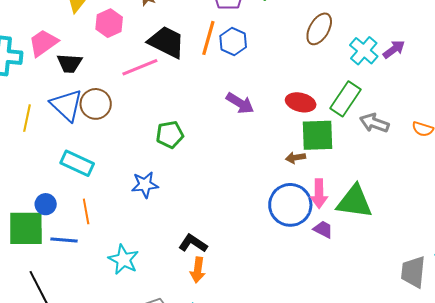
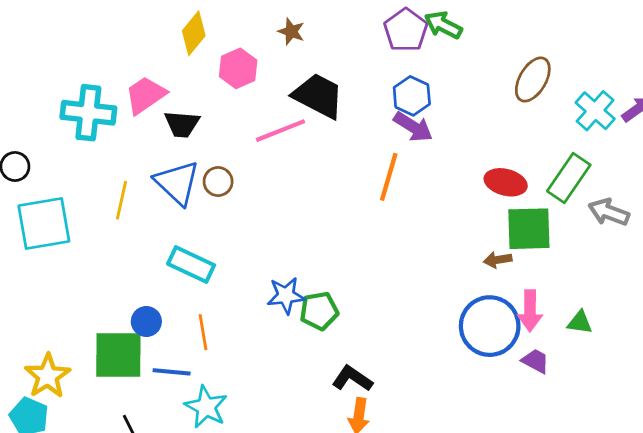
orange line: (208, 38) -> (389, 177), moved
purple arrow: (240, 103) -> (413, 127), moved
brown circle: (96, 104) -> (218, 182), size x0.7
green pentagon: (170, 135) -> (319, 311), moved
green triangle: (354, 202) -> (580, 322), size x0.5
cyan star: (123, 260) -> (206, 407), moved

